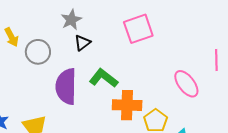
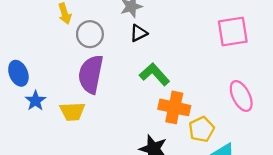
pink square: (138, 29) -> (233, 32), moved
purple semicircle: (66, 86) -> (91, 74), moved

